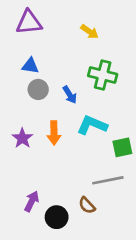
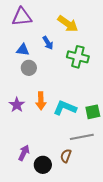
yellow arrow: (89, 32) -> (68, 24), size x1.5
blue arrow: (70, 95) -> (48, 43), moved
cyan L-shape: (92, 125) -> (65, 108), moved
brown semicircle: (87, 205) -> (66, 156), turned 64

